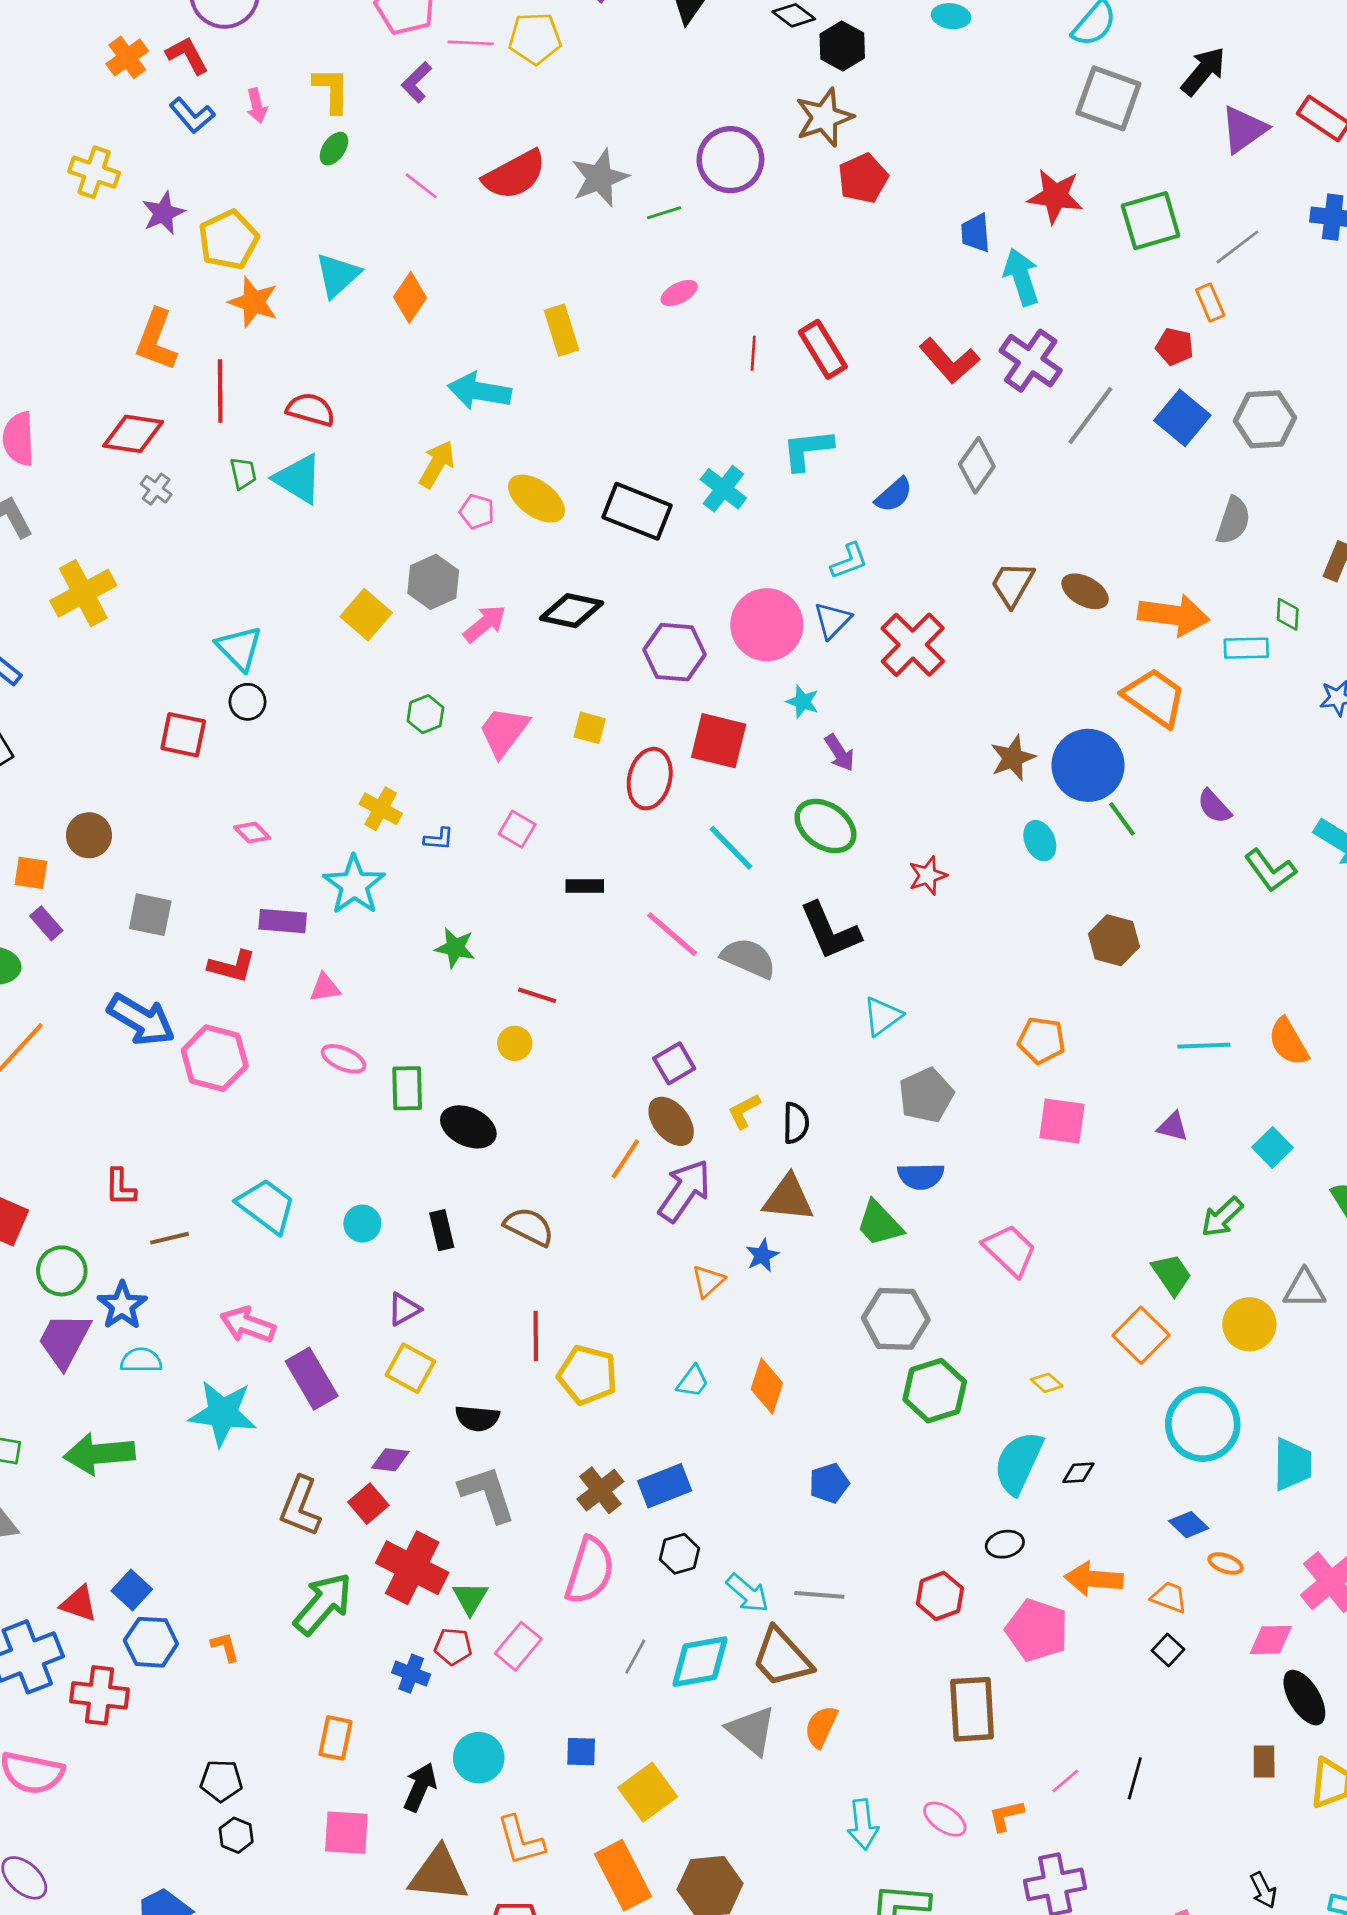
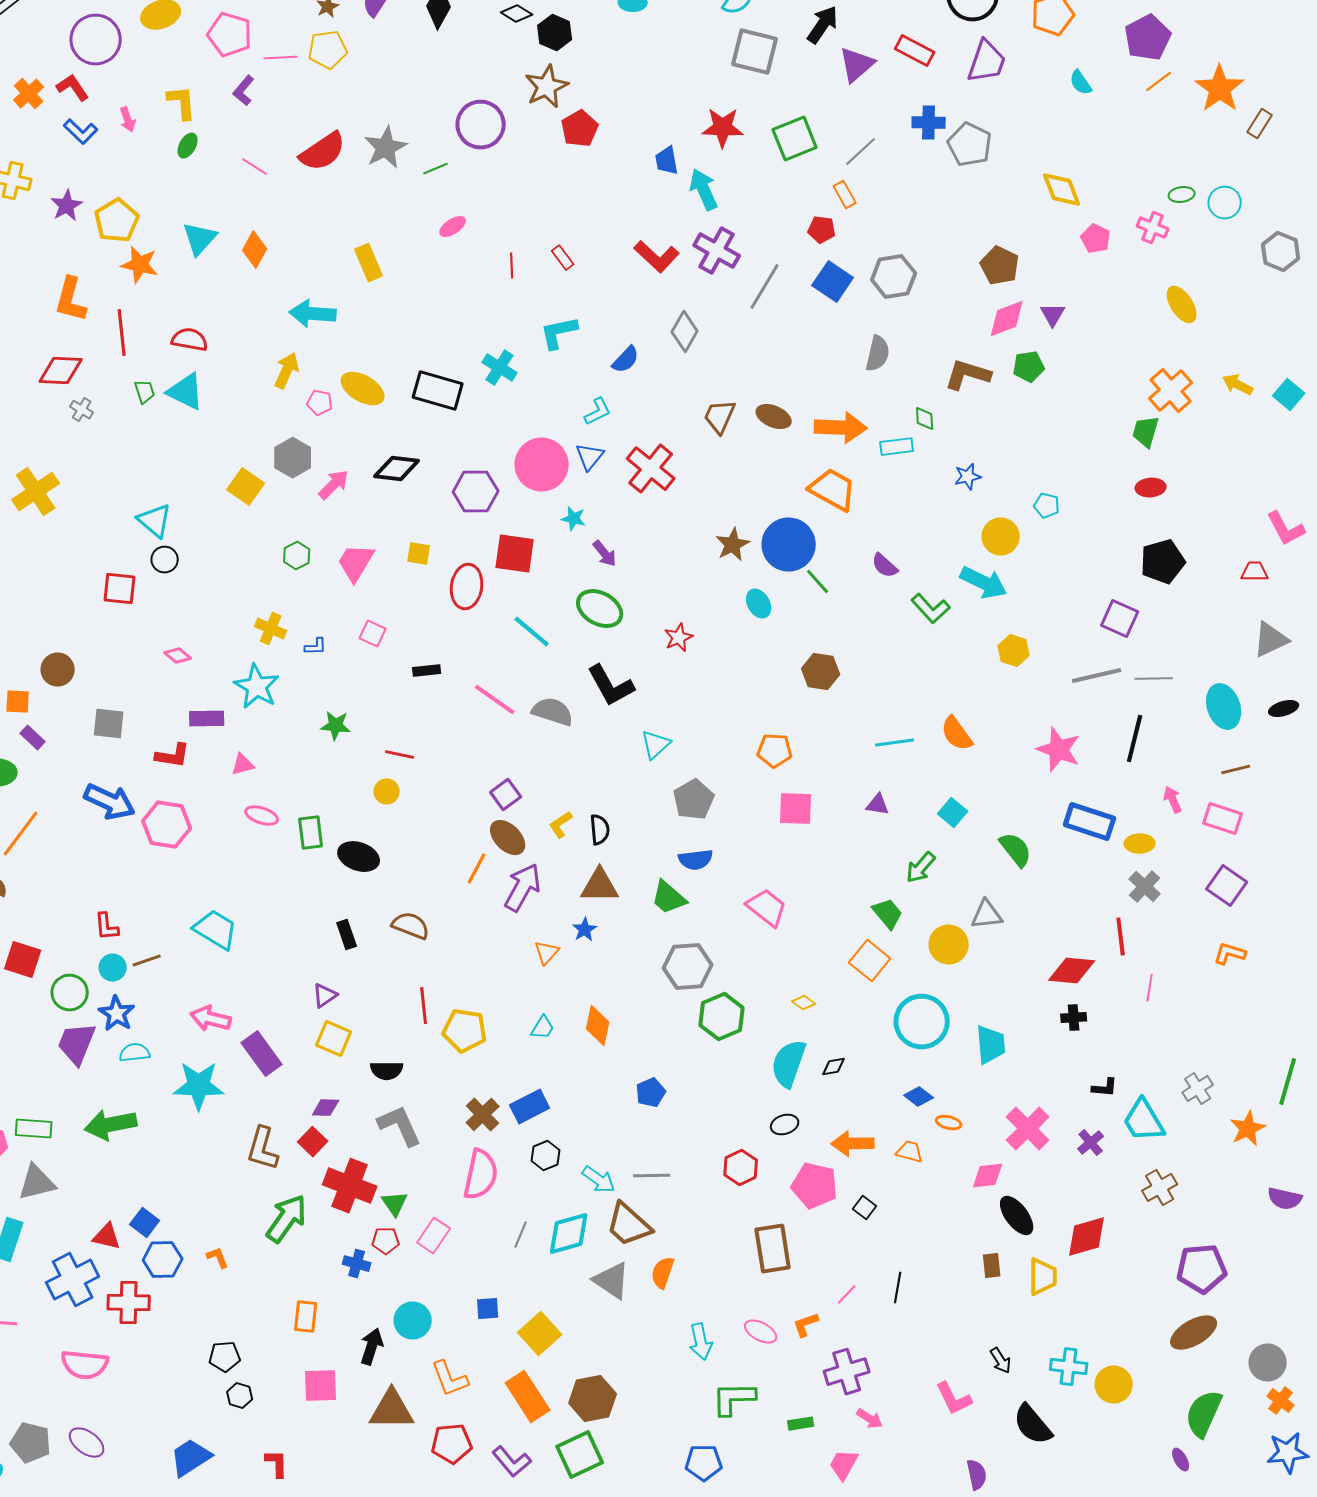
red rectangle: (823, 349) -> (563, 258), size x0.6
cyan circle: (362, 1224) -> (113, 968), moved
black square: (1168, 1650) -> (865, 1208), moved

